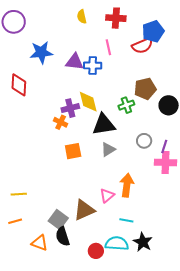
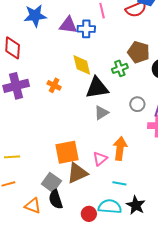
brown pentagon: (145, 89) -> (139, 52), turned 30
purple cross: (70, 108) -> (16, 86), moved, size x1.4
orange square: (73, 151) -> (67, 152), moved, size x1.4

